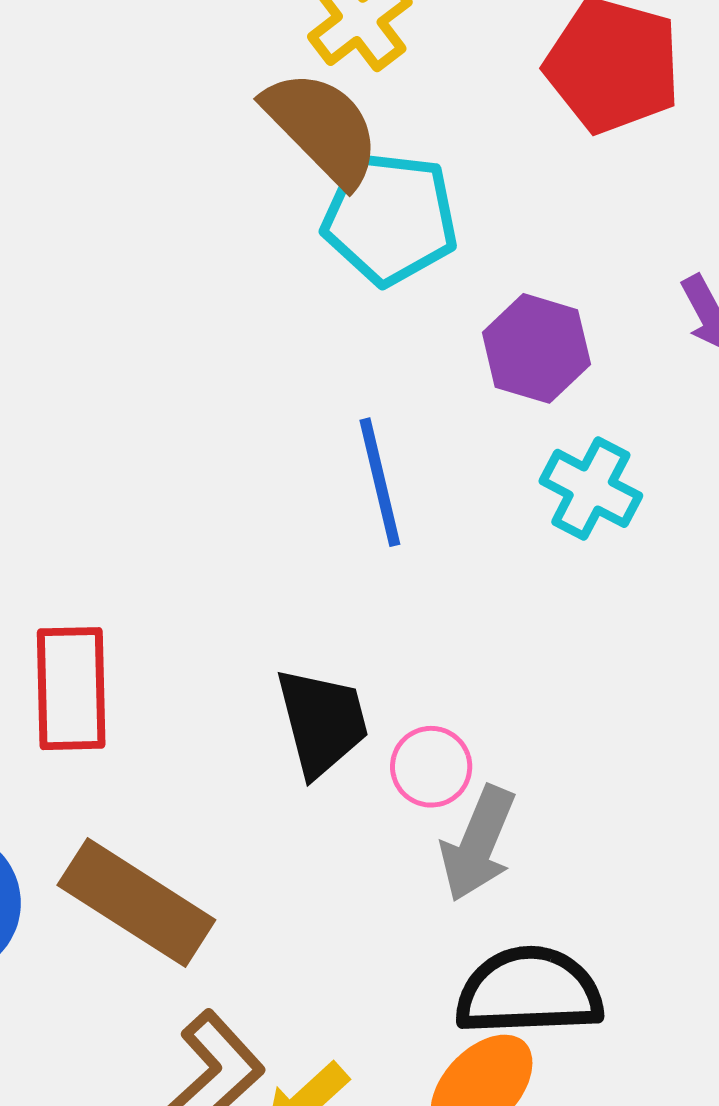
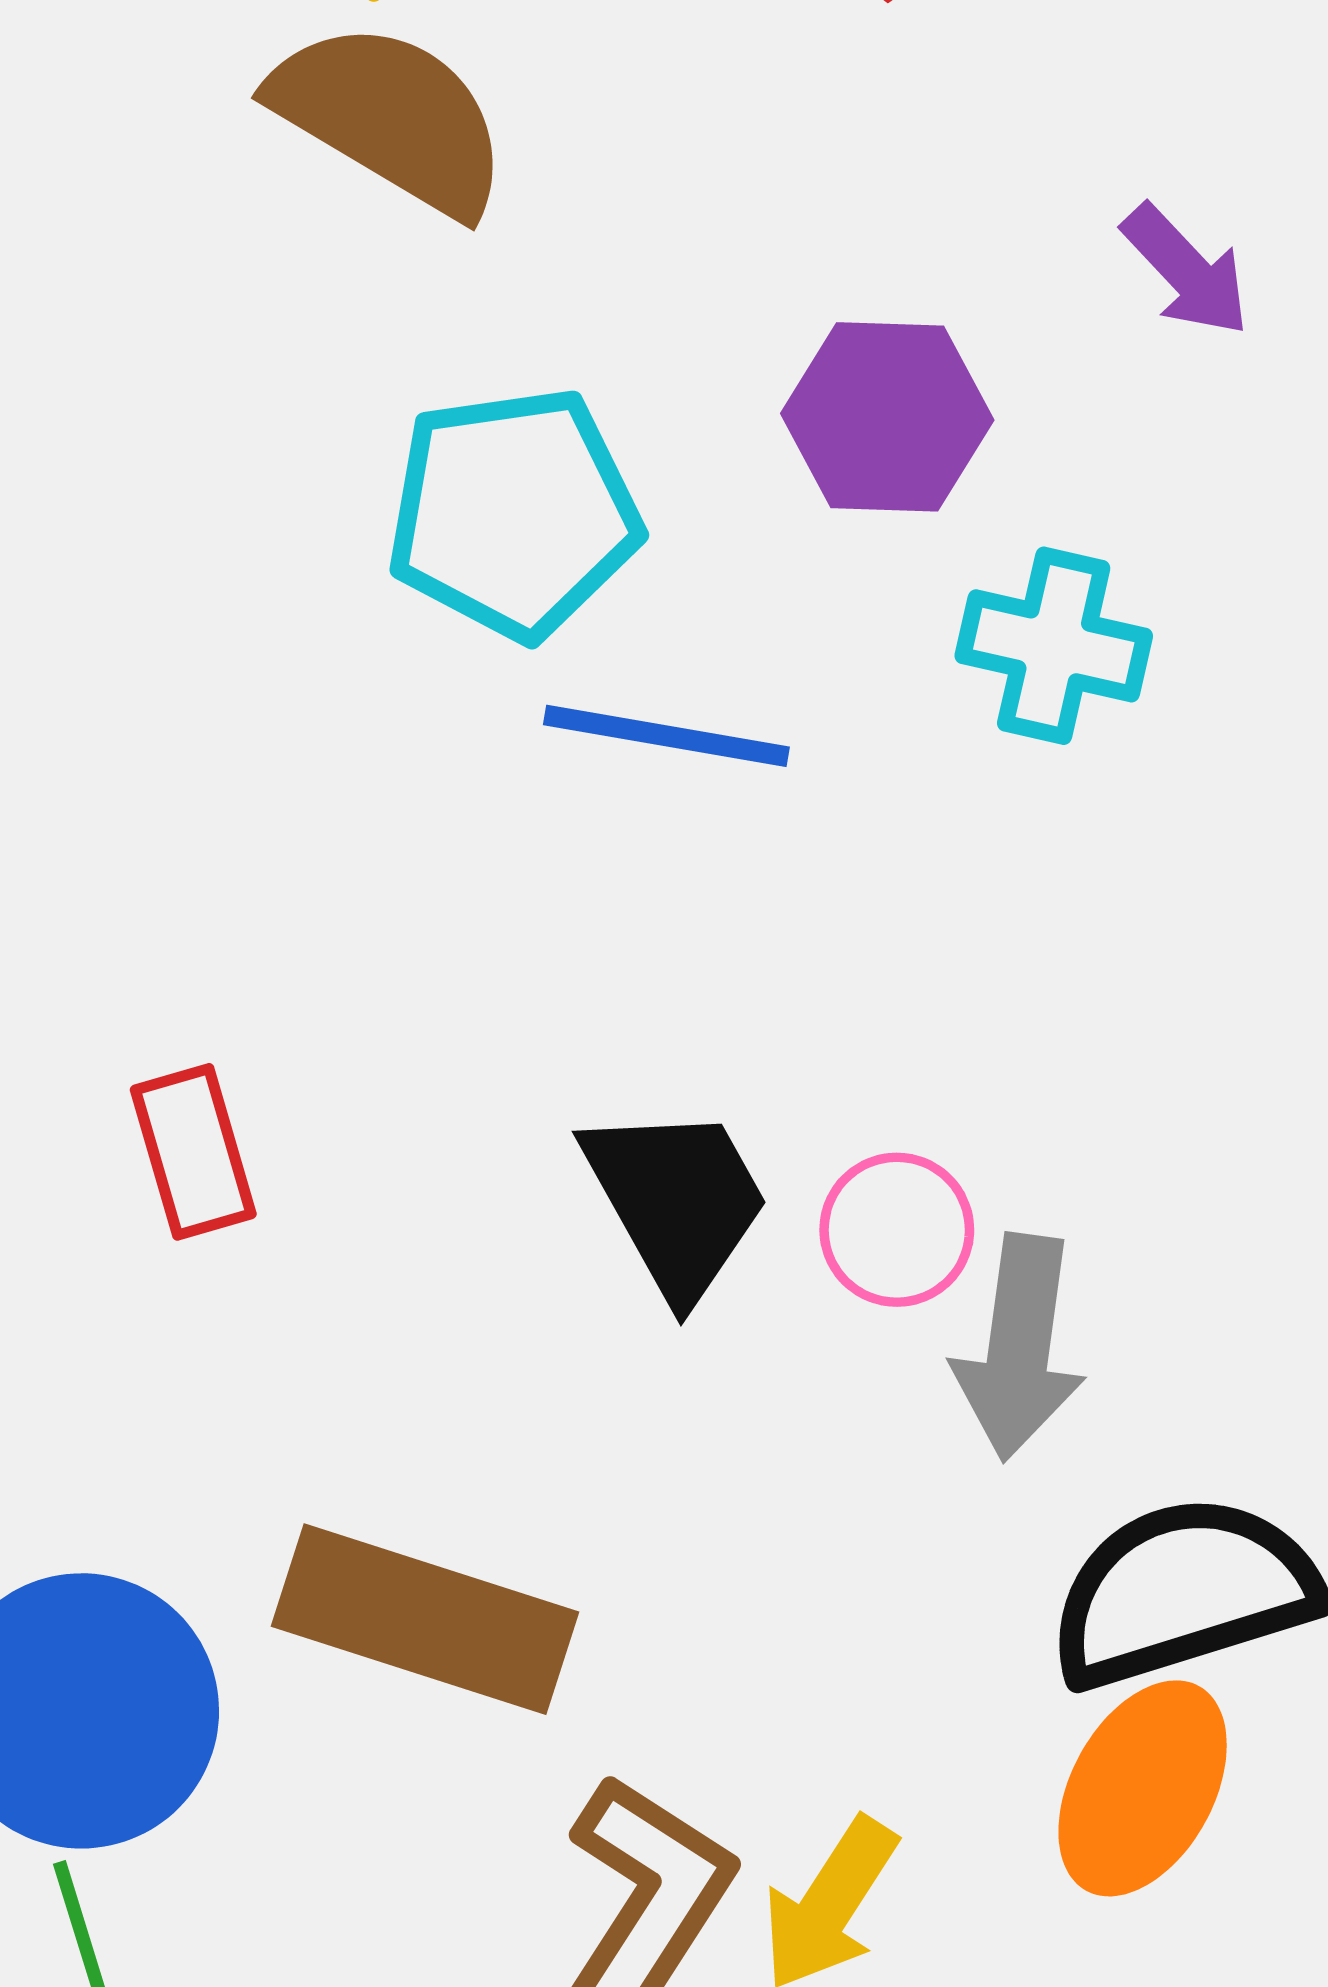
cyan pentagon: (390, 218) -> (514, 513), moved
blue line: (380, 482) -> (666, 736), turned -52
red rectangle: (71, 689) -> (193, 1152), moved, size x0.7

